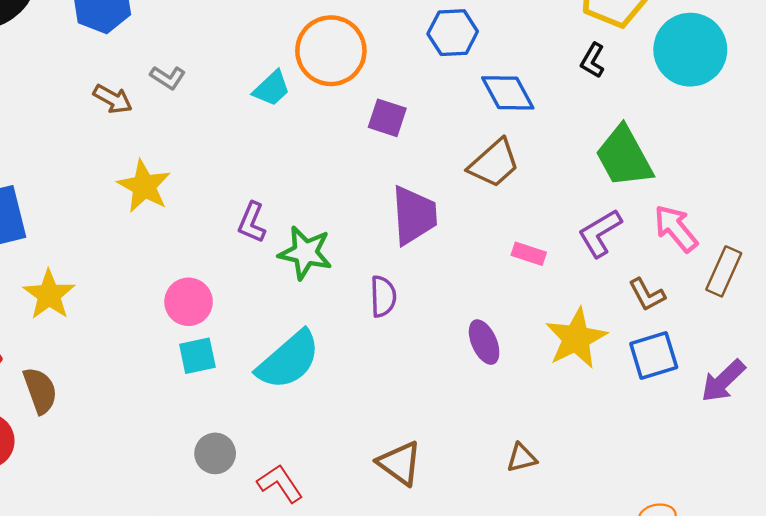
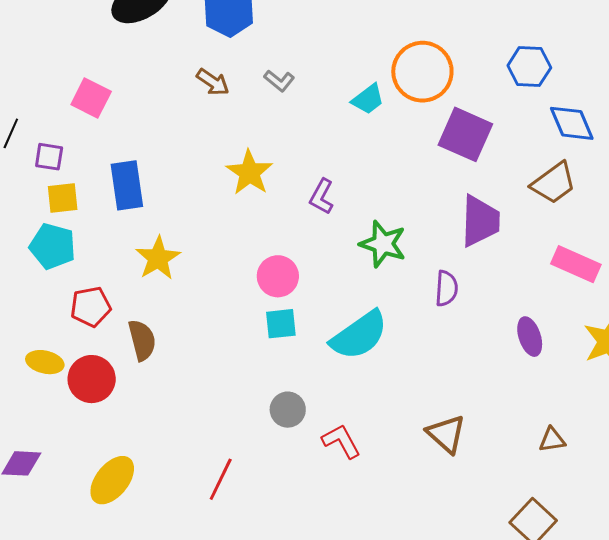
brown arrow: (113, 99) -> (213, 82), moved
purple square: (387, 118) -> (465, 134), size x1.6
purple L-shape: (252, 222) -> (322, 197), moved
pink rectangle: (529, 254) -> (576, 264), size x1.6

